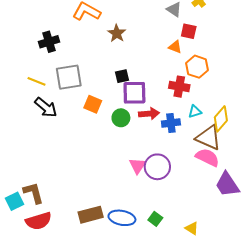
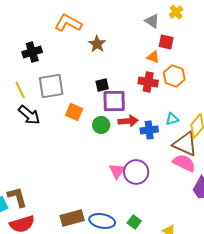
yellow line: (36, 81) -> (20, 90), turned 42
red cross: (179, 87) -> (148, 82), moved

